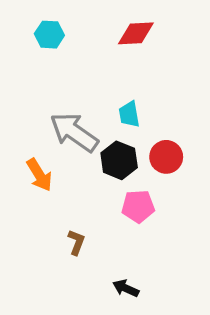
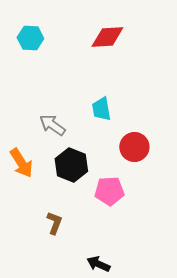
gray arrow: (74, 132) -> (52, 125), size x0.6
black hexagon: (119, 160) -> (71, 165), moved

